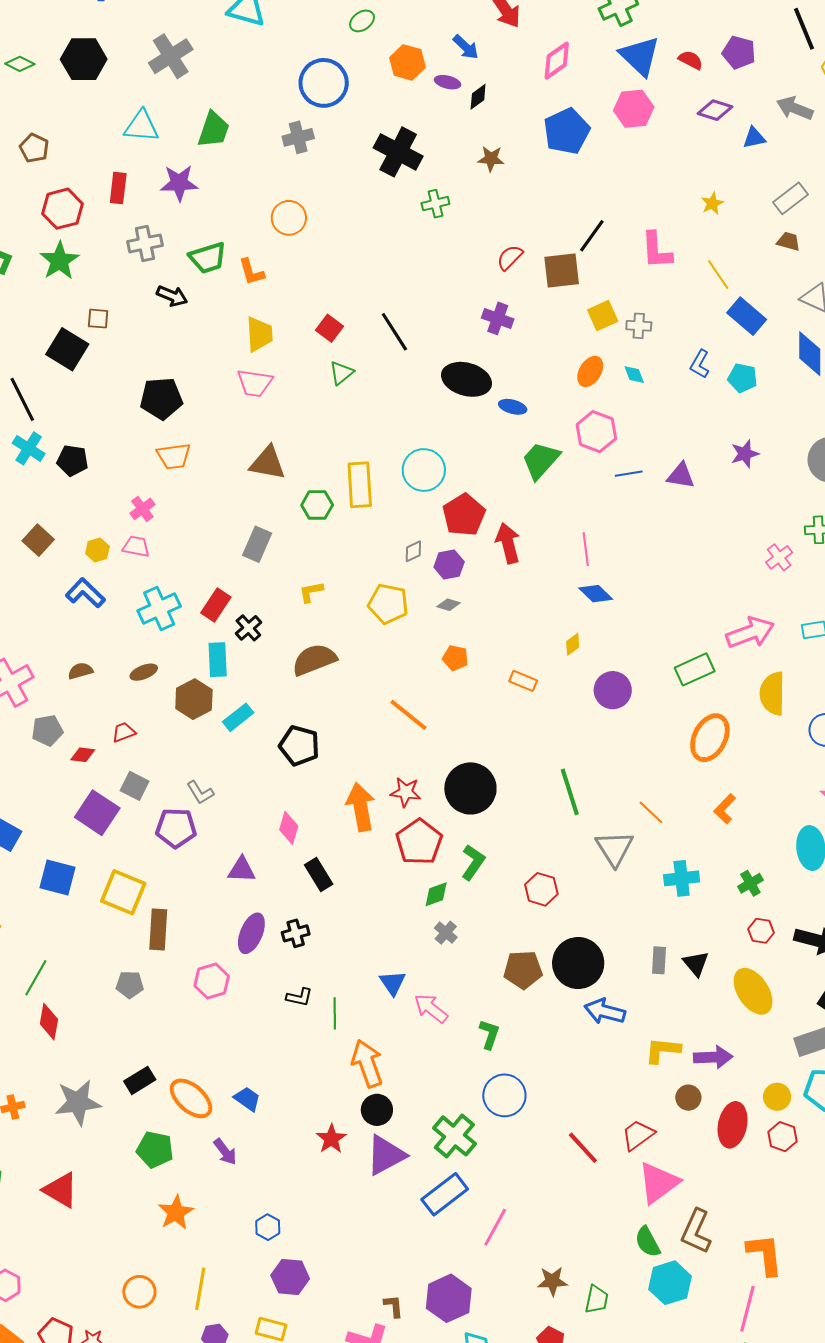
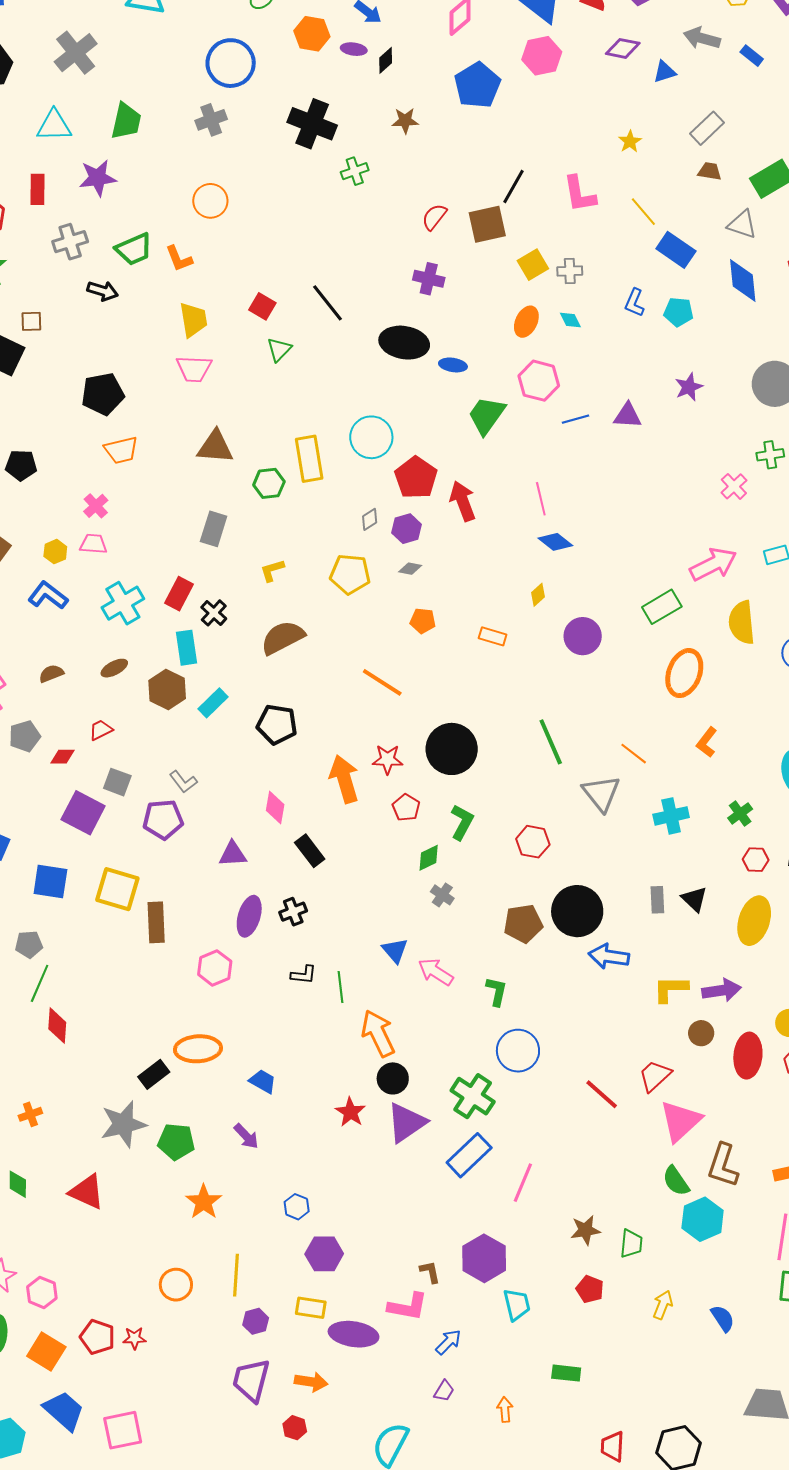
red pentagon: (419, 842) -> (406, 808), size x0.6
gray pentagon: (130, 985) -> (29, 944), moved
yellow ellipse: (753, 991) -> (754, 921), turned 57
orange ellipse: (191, 1098) -> (198, 1049), moved, turned -39
gray star: (78, 1102) -> (123, 1124), moved

